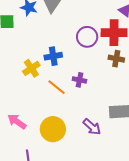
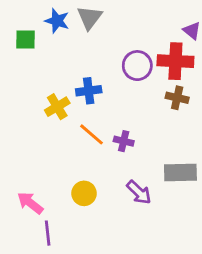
purple cross: (79, 80) -> (124, 141), moved
pink arrow: (17, 121) -> (30, 203), moved
yellow circle: (53, 129) -> (84, 193), size x0.7

